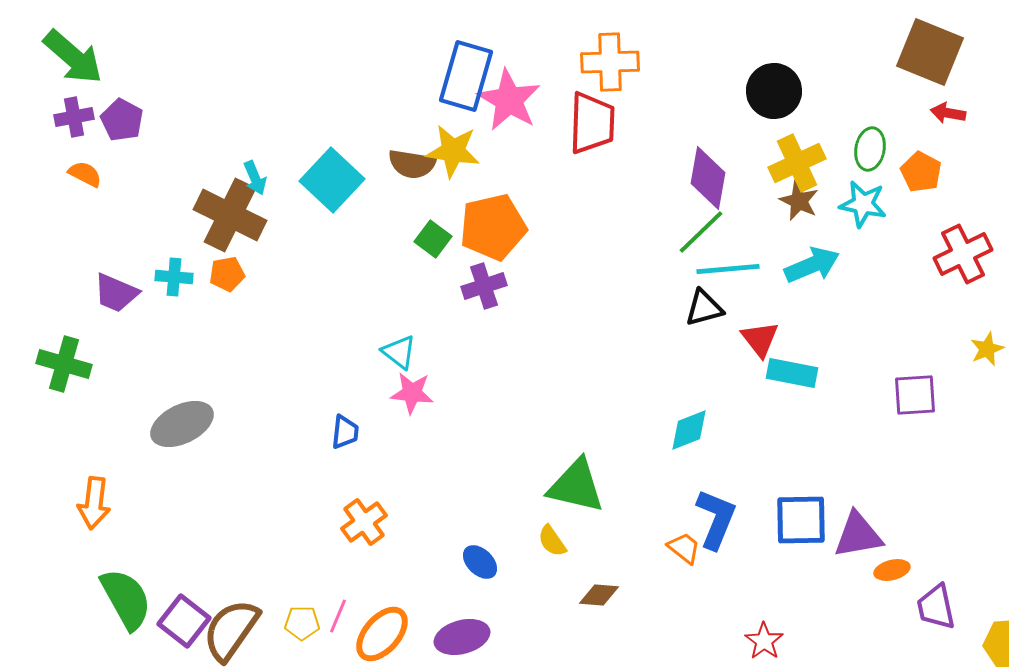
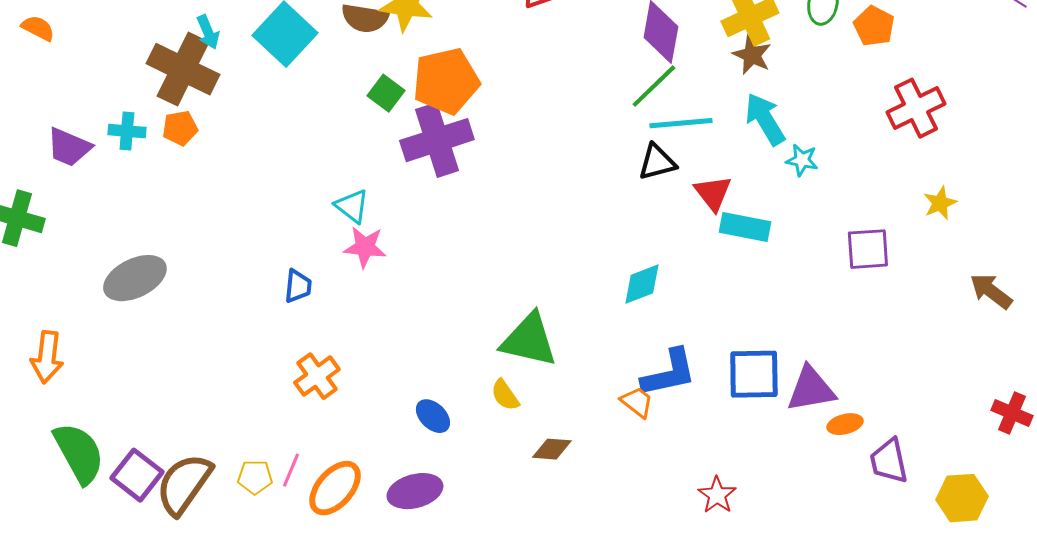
cyan star: (863, 204) -> (802, 160), moved, size x0.7
cyan arrow: (812, 265) -> (765, 119), turned -98
purple cross: (484, 286) -> (437, 140), size x1.6
blue L-shape: (716, 519) -> (669, 373), turned 56

